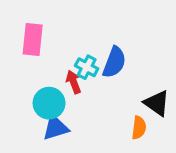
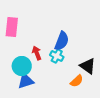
cyan cross: (87, 67) -> (57, 56), moved
orange semicircle: (139, 128) -> (77, 81), turned 40

